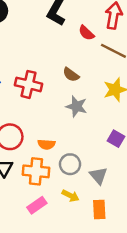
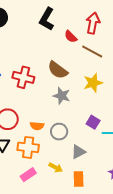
brown semicircle: (71, 75) -> (58, 70), size x1.5
gray circle: (70, 164) -> (59, 132), moved
gray triangle: (98, 176) -> (78, 152), turned 42

